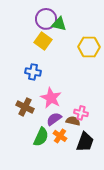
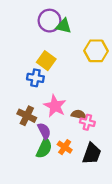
yellow square: (43, 41) -> (46, 61), moved
purple semicircle: (54, 119) -> (44, 131), moved, turned 98
brown semicircle: (73, 121) -> (79, 115), moved

